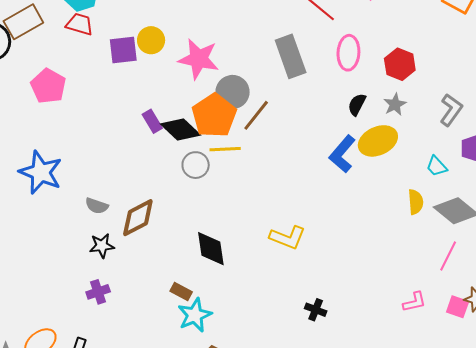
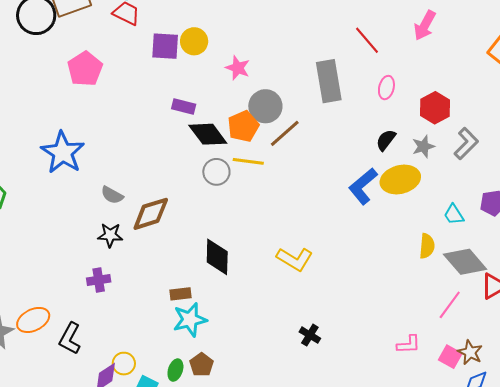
pink ellipse: (348, 53) -> (386, 88), size x0.7
pink star: (199, 59) -> (238, 68), size x0.6
gray L-shape: (451, 110) -> (466, 144), moved
orange pentagon: (214, 115) -> (243, 126), size x0.7
purple rectangle: (152, 121) -> (184, 106), moved, turned -55
brown rectangle: (181, 291) -> (180, 294), turned -45

